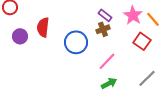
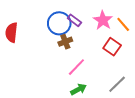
brown cross: (103, 29) -> (65, 42), moved
blue circle: (76, 42) -> (59, 23), moved

